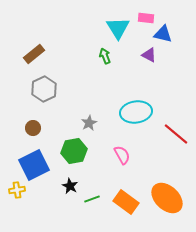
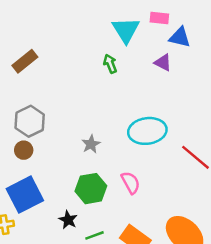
gray hexagon: (44, 89) -> (30, 121), moved
green hexagon: (74, 151) -> (91, 189), moved

